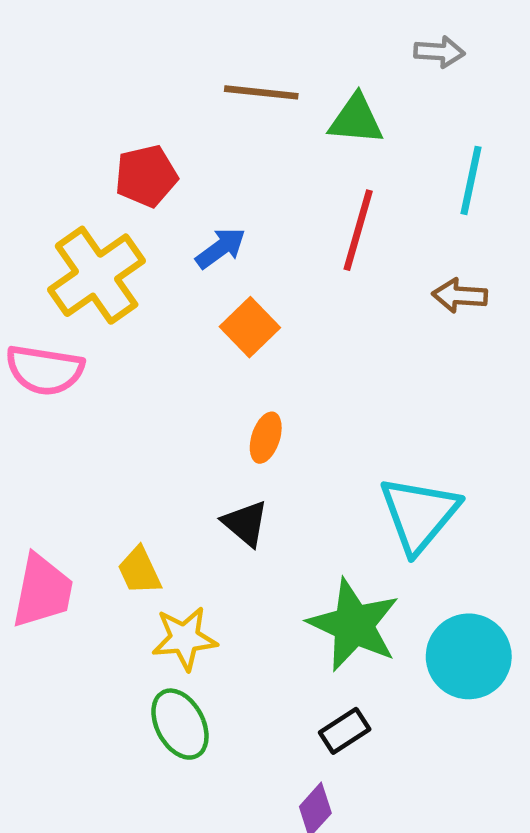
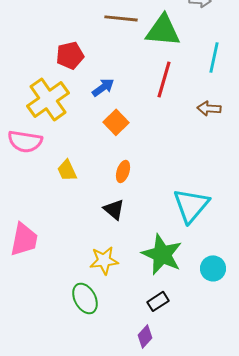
green triangle: (356, 120) -> (163, 30), size x1.4
yellow trapezoid: (139, 571) -> (67, 170), moved
yellow star: (184, 638) -> (104, 260), moved
cyan circle: (469, 656) -> (213, 268), size x0.7

